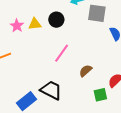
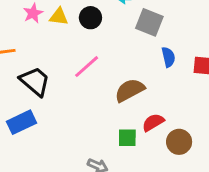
brown semicircle: (86, 71) -> (130, 90), moved, size x1.5
black trapezoid: (51, 90) -> (35, 81), moved

